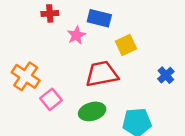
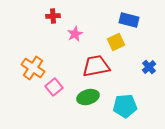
blue rectangle: (99, 18) -> (129, 20), moved

